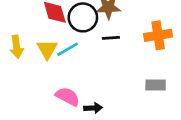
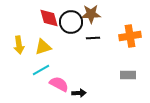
yellow triangle: (47, 49) -> (43, 47), turned 42
cyan line: (68, 49) -> (41, 70), moved

